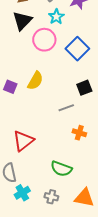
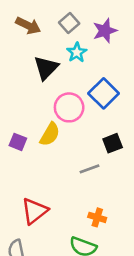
black triangle: (22, 21) -> (46, 68), moved
pink circle: (44, 40) -> (69, 107), moved
orange cross: (79, 133) -> (97, 217), moved

